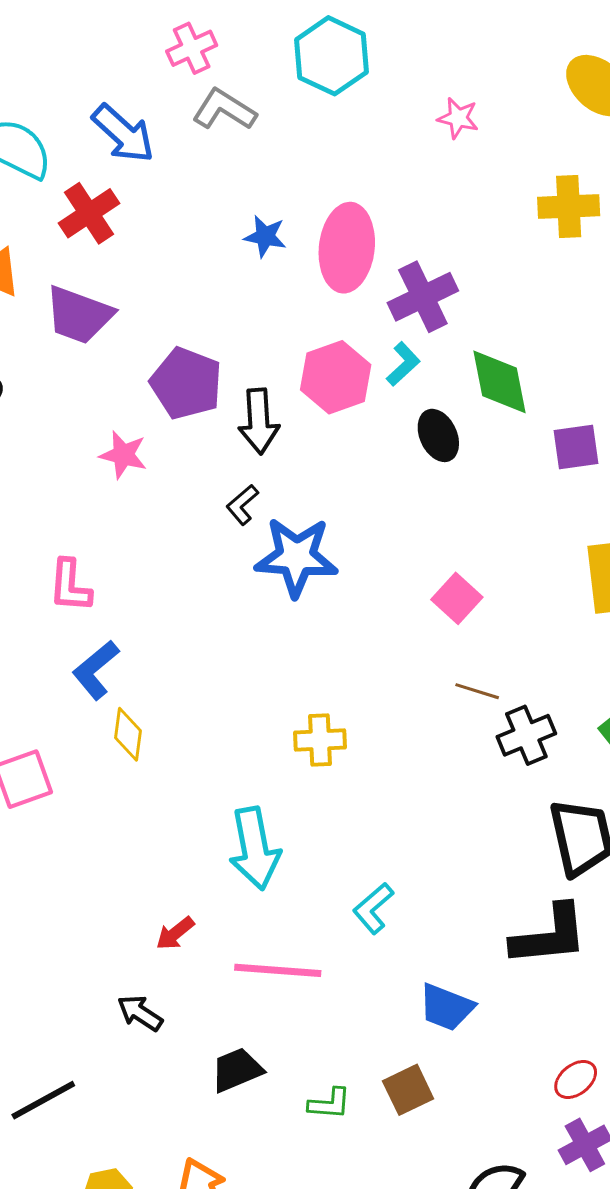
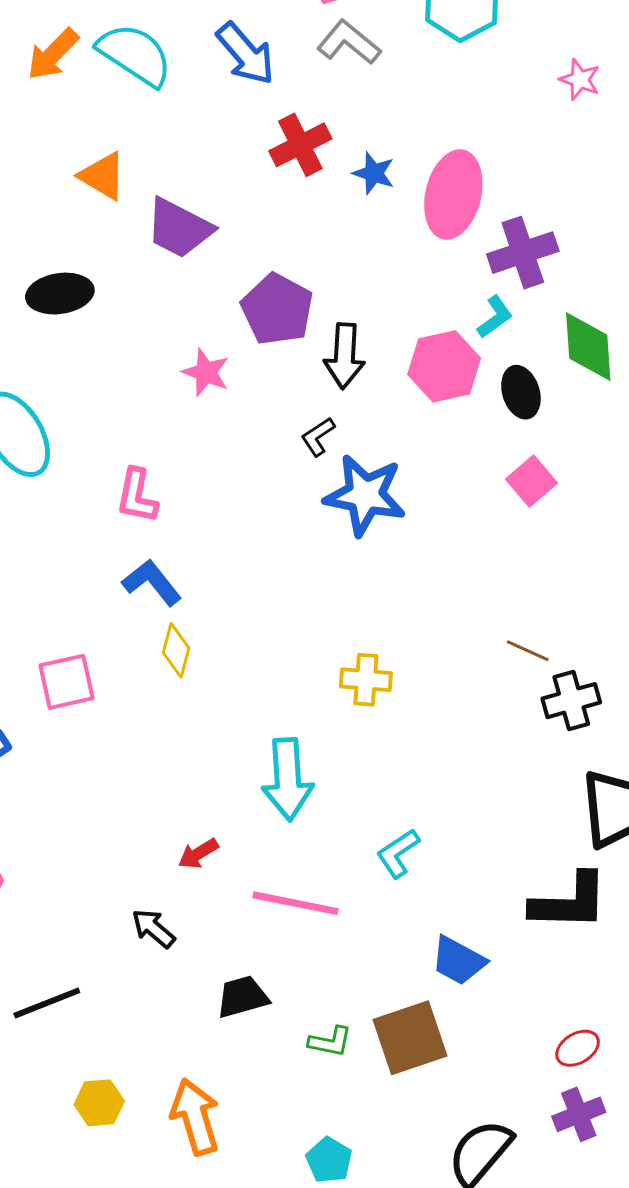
red cross: (89, 213) -> (300, 145), moved
pink hexagon: (336, 377) -> (444, 366), moved
pink square: (457, 598) -> (532, 481), moved
blue L-shape: (96, 670) -> (152, 582), turned 84
brown square: (408, 1090) -> (410, 1038), size x1.5

